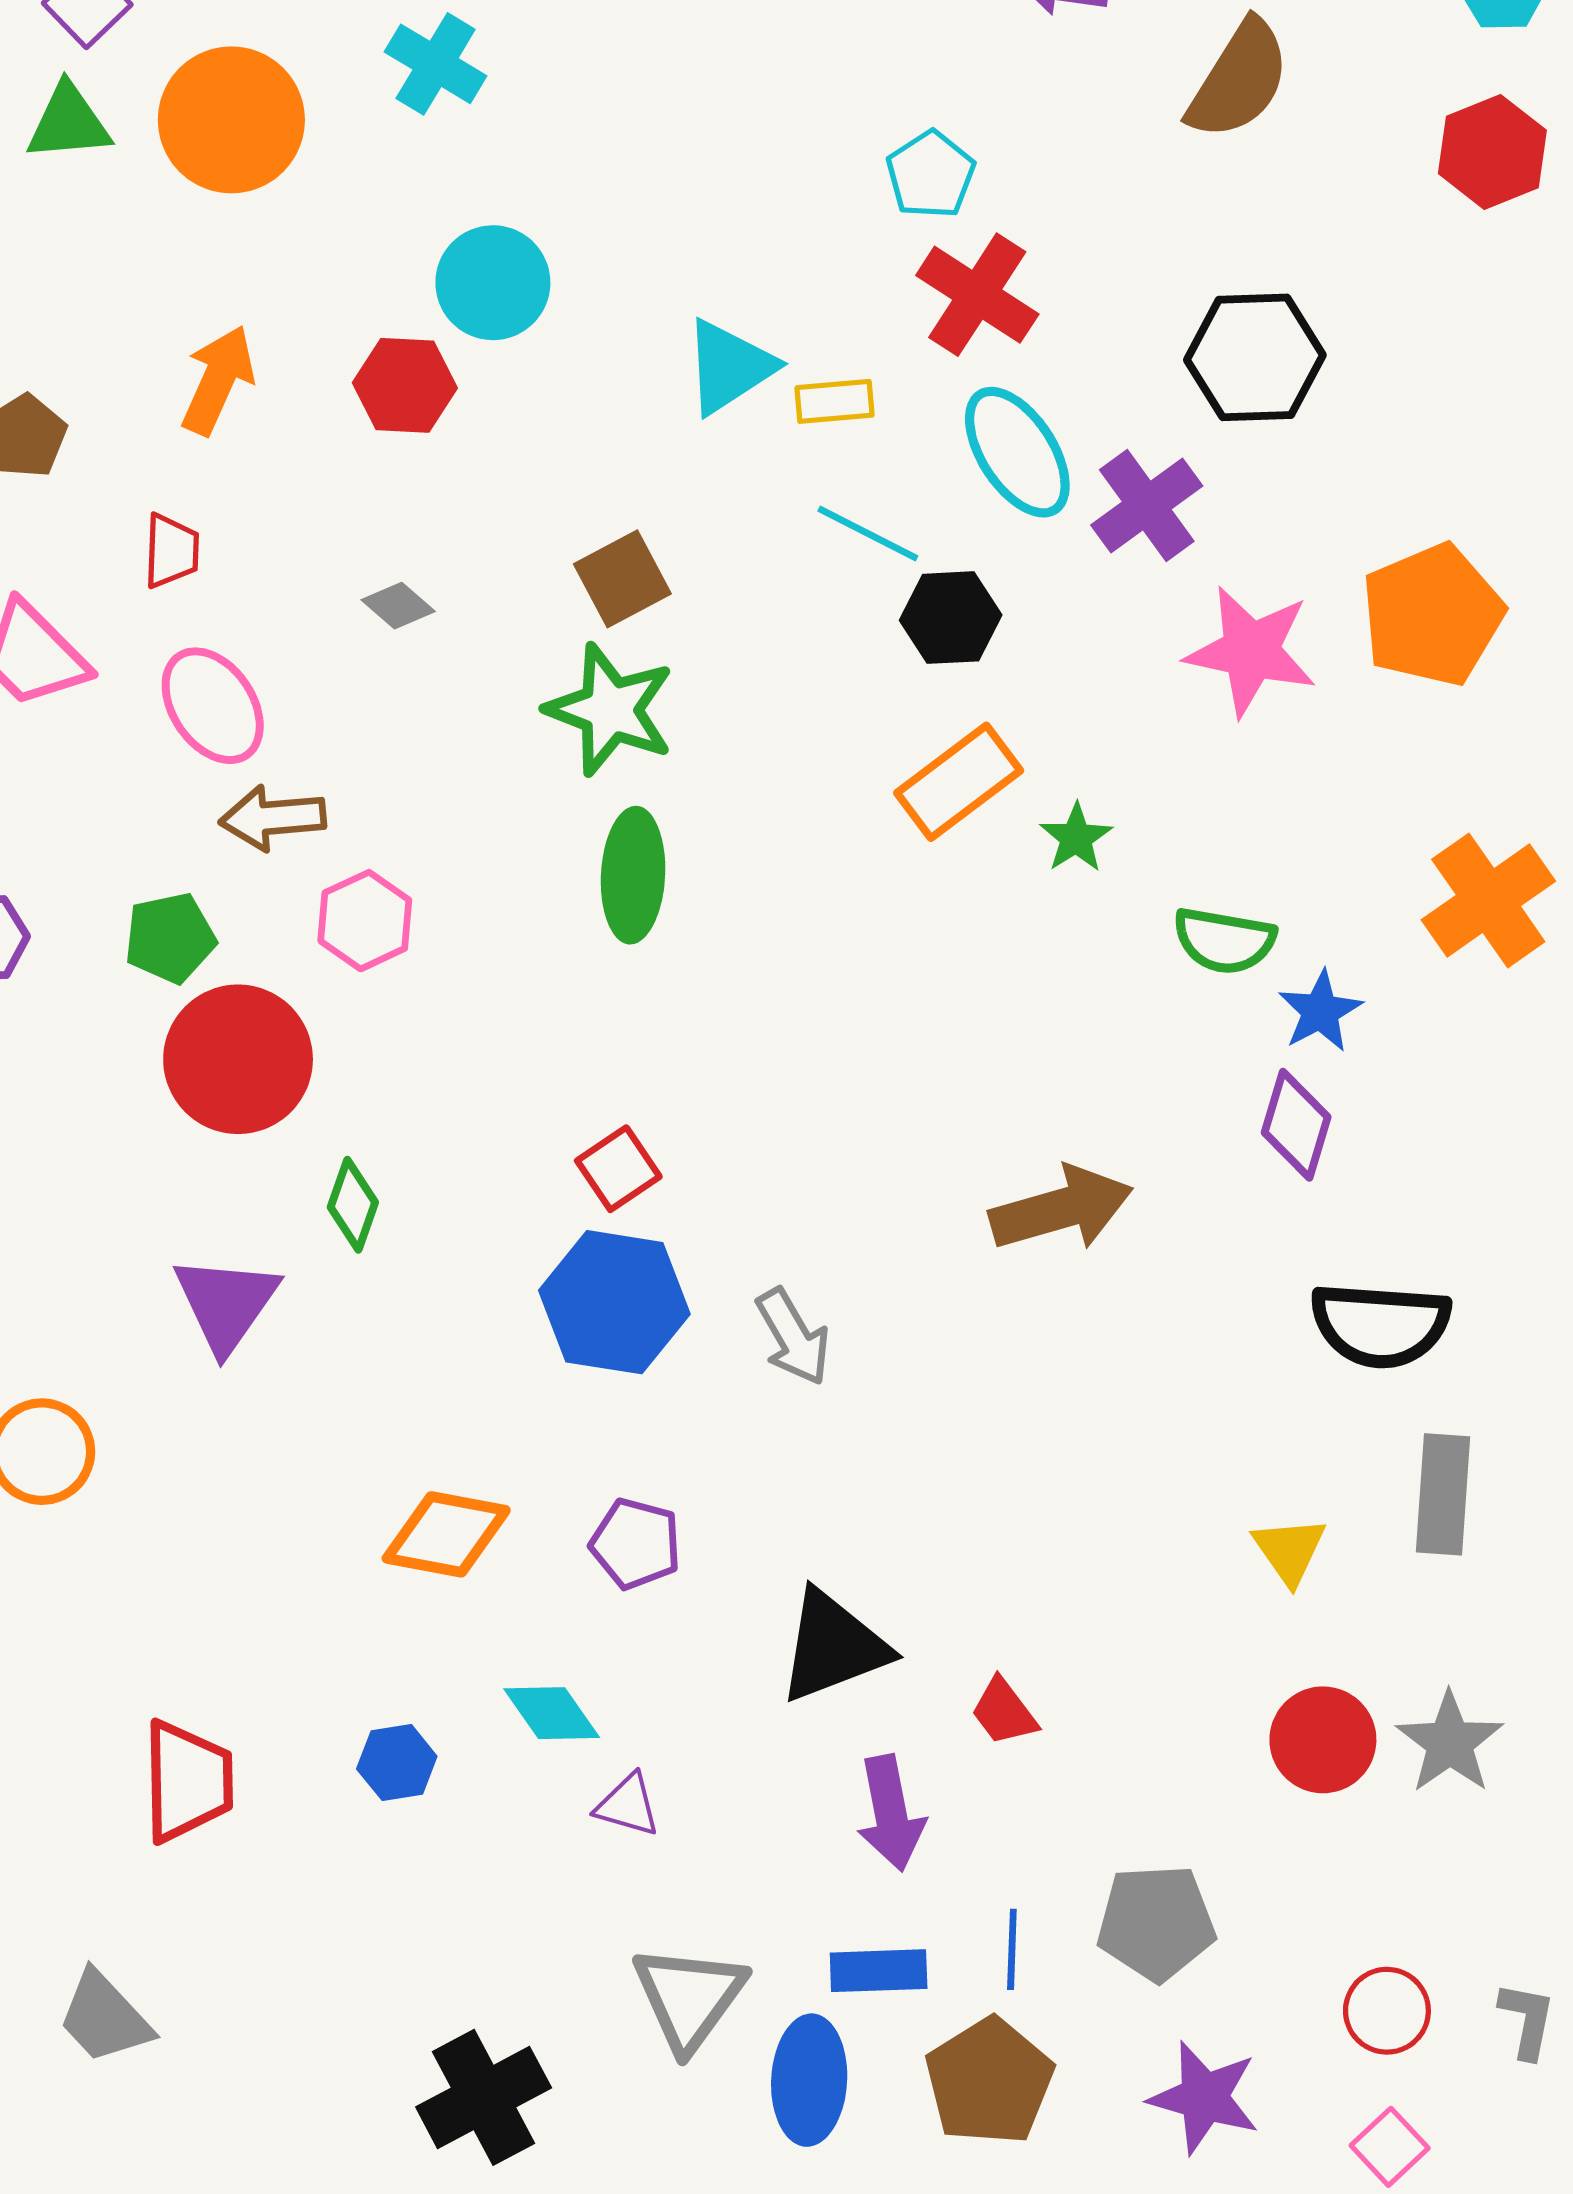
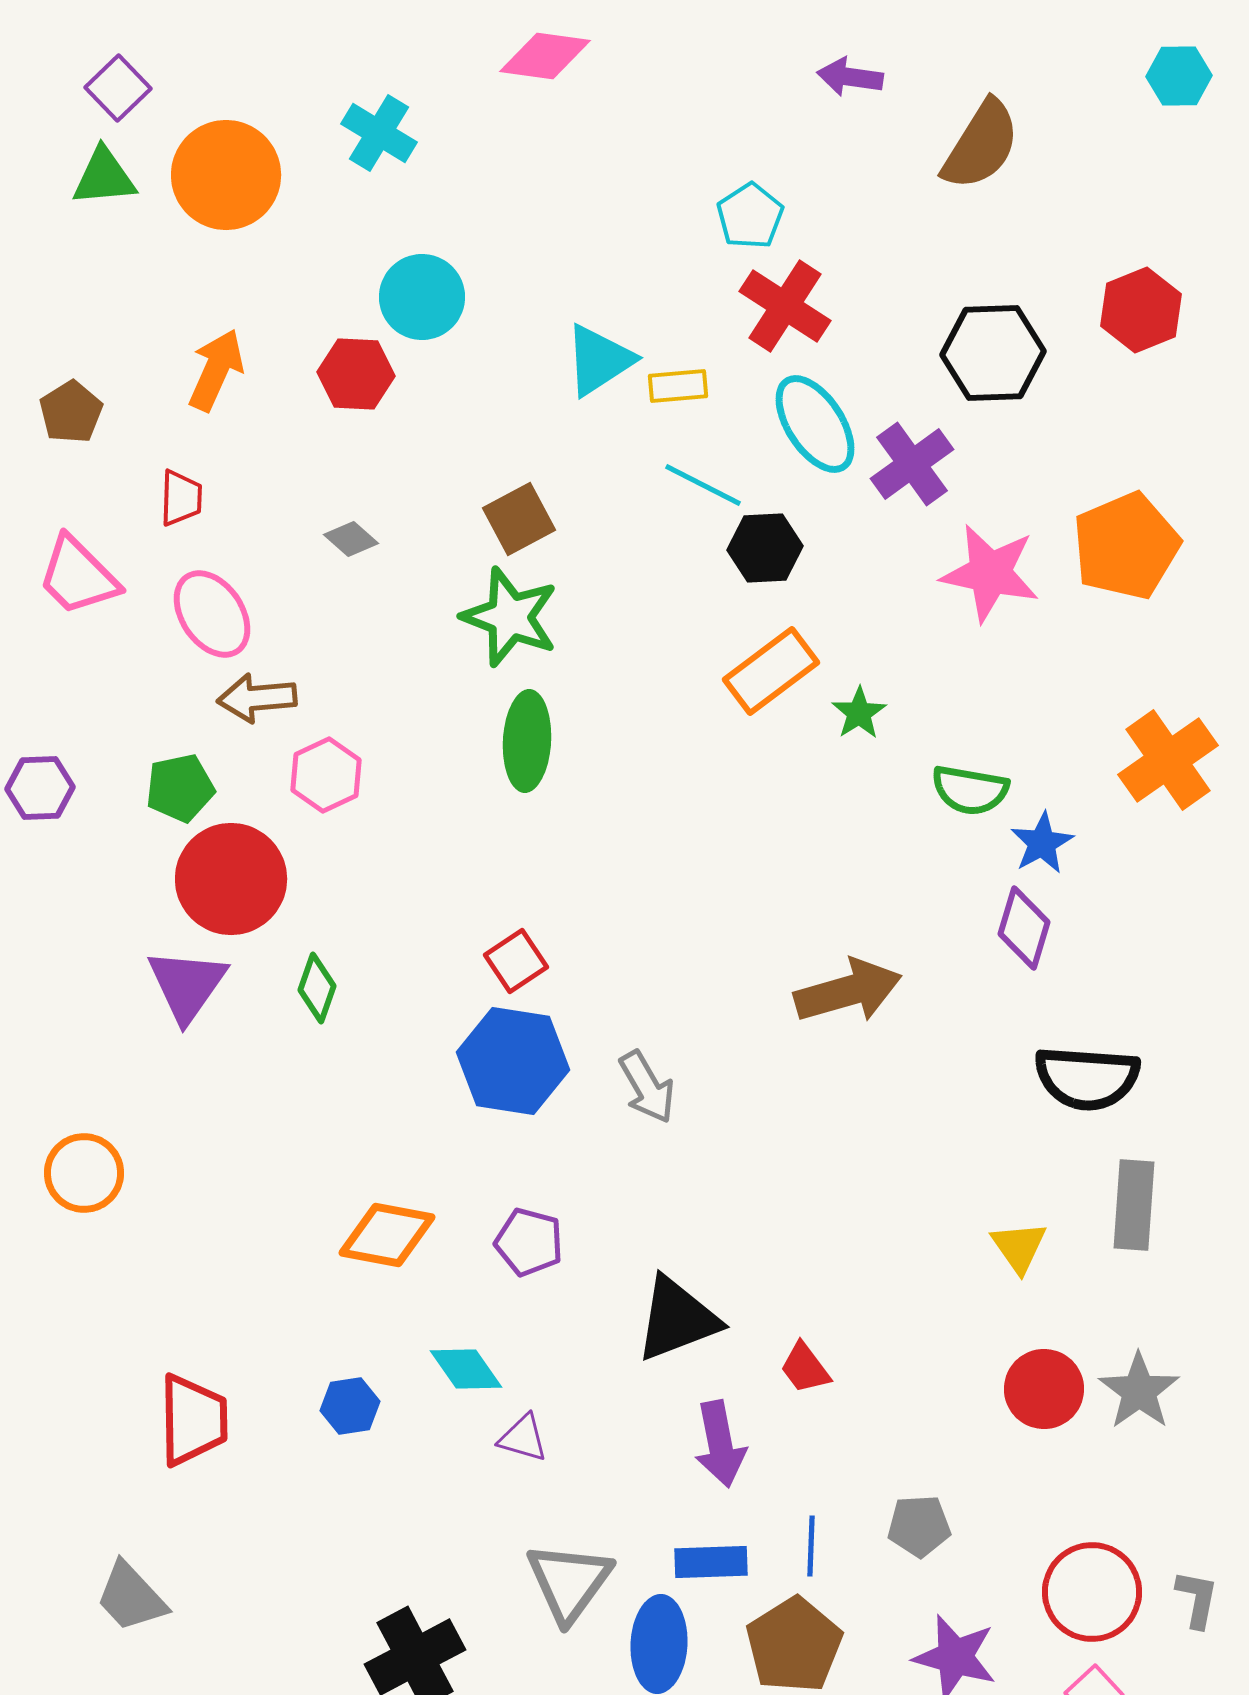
red hexagon: (1492, 152) -> (1141, 310), moved
purple triangle: (226, 1303) -> (187, 985), moved
gray pentagon: (1156, 1923) -> (919, 1526), size x0.7
red circle: (1387, 2011) -> (1092, 1592), size x1.5

